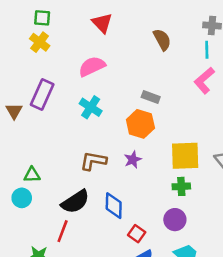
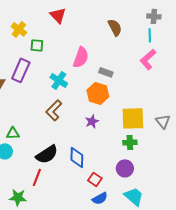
green square: (42, 18) -> (37, 45), moved
red triangle: (102, 23) -> (58, 15), moved
pink semicircle: (92, 66) -> (81, 57), moved, turned 135
brown L-shape: (93, 161) -> (54, 110), moved, turned -55

